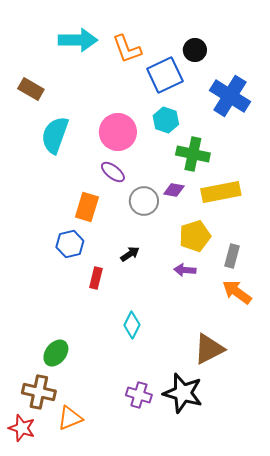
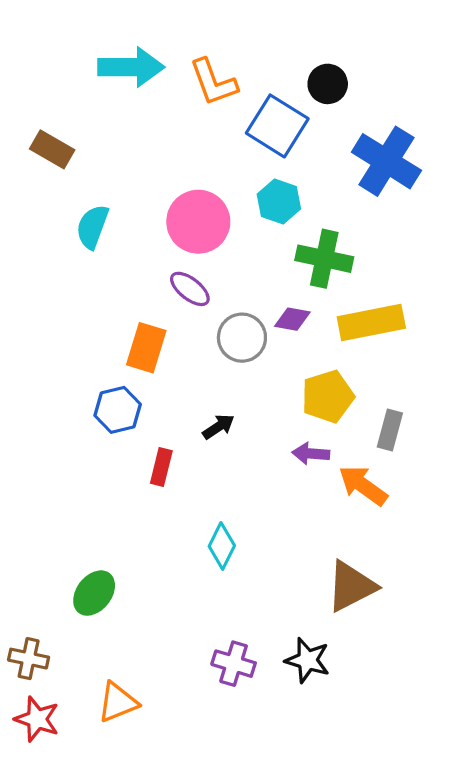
blue square: (165, 75) -> (277, 126), turned -33
cyan semicircle: (55, 135) -> (92, 227), size x0.7
orange arrow: (237, 292) -> (363, 485), moved
brown cross: (39, 392) -> (29, 659), moved, size x0.7
black star: (183, 393) -> (308, 660), size x0.7

